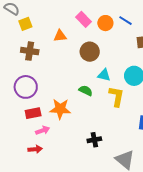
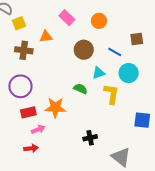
pink rectangle: (84, 19) -> (67, 18), moved
blue line: (126, 21) -> (115, 52), moved
orange triangle: (60, 36) -> (46, 36), moved
cyan triangle: (104, 75) -> (99, 73), turned -32

